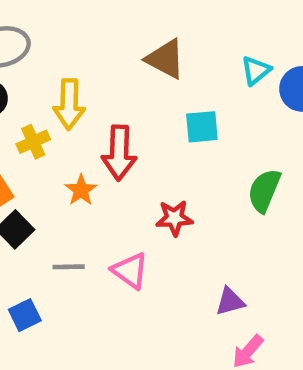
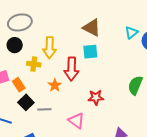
cyan square: (202, 127) -> (90, 52), moved
yellow cross: (33, 142) -> (34, 64), turned 32
gray line: (69, 267) -> (44, 109), moved

